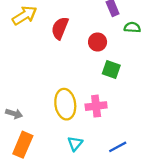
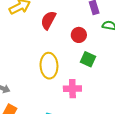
yellow ellipse: (65, 104) -> (49, 66), moved

